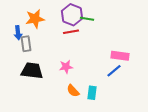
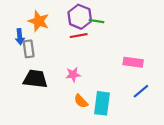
orange star: (35, 19) -> (39, 21), turned 30
blue line: (114, 71) -> (141, 91), moved
cyan rectangle: (92, 93) -> (102, 103), size x1.5

